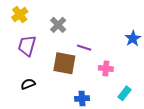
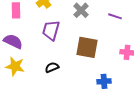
purple line: (84, 48) -> (115, 16), moved

